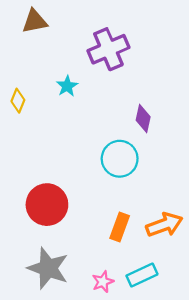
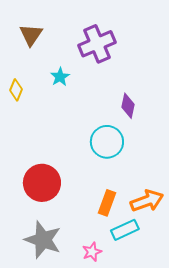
brown triangle: (35, 21) -> (31, 35), moved, turned -45
cyan rectangle: (142, 275) -> (125, 230), moved

